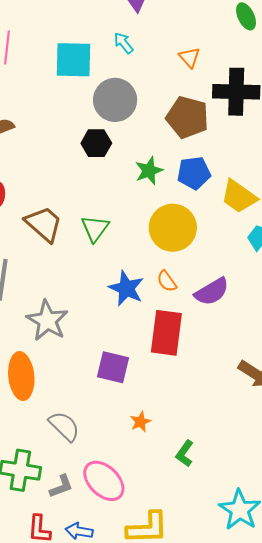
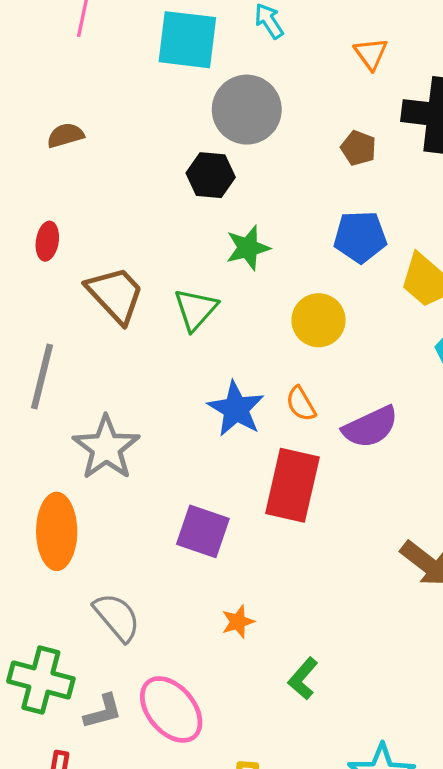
brown pentagon: (187, 117) -> (358, 148), size x0.5
green star: (149, 171) -> (248, 248), moved
yellow circle: (173, 228) -> (319, 320), size x0.7

